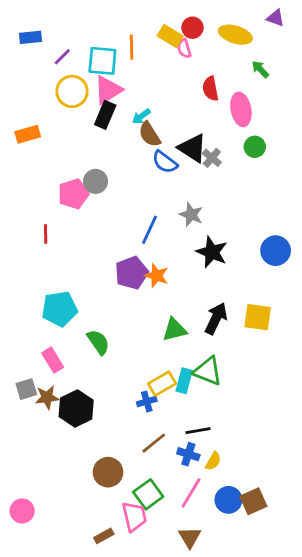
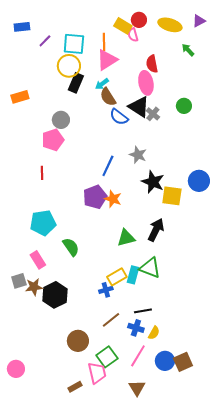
purple triangle: (276, 18) -> (199, 21), moved, turned -48
orange line: (132, 47) -> (104, 42), moved
pink triangle: (108, 90) -> (107, 60), moved
yellow circle: (72, 91) -> (69, 66), moved
pink ellipse: (241, 109) -> (146, 83), moved
gray circle: (96, 181) -> (61, 120), moved
red line: (46, 234) -> (42, 173), moved
yellow square: (258, 317) -> (172, 196), moved

